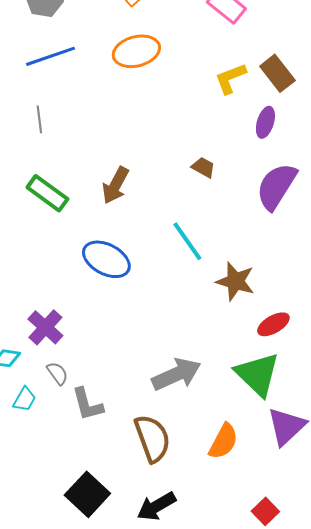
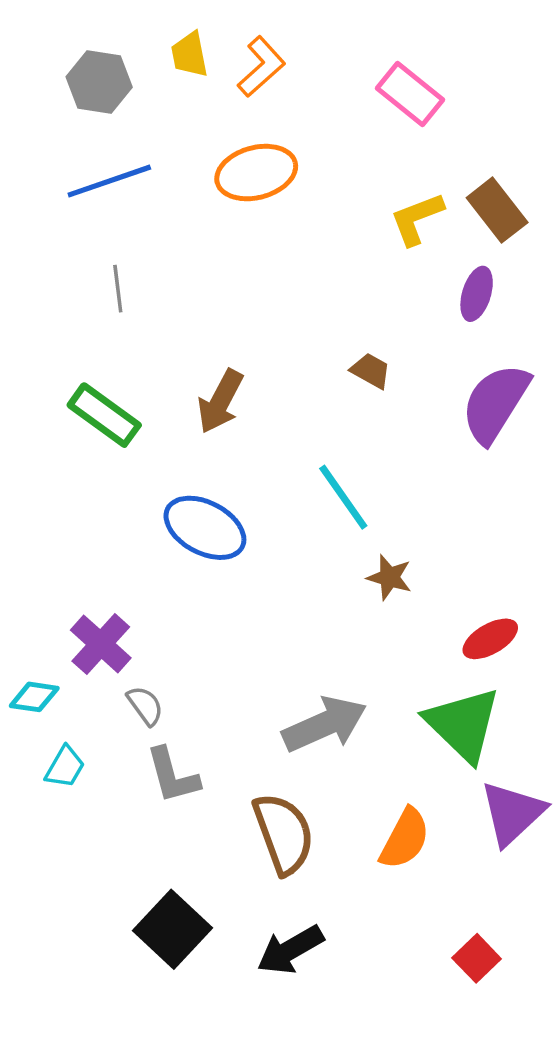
gray line: (39, 119) -> (118, 289), moved
brown star: (235, 281) -> (389, 577), moved, size x0.7
gray semicircle: (57, 373) -> (145, 705), moved

